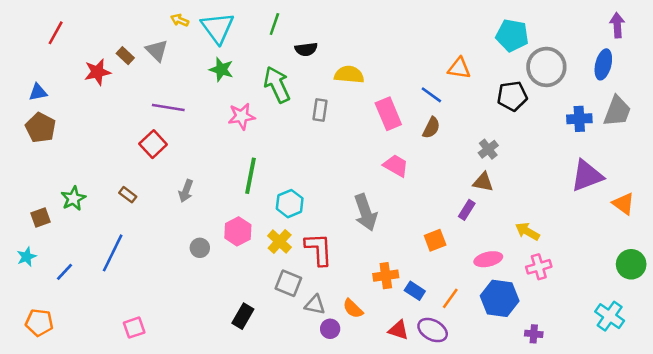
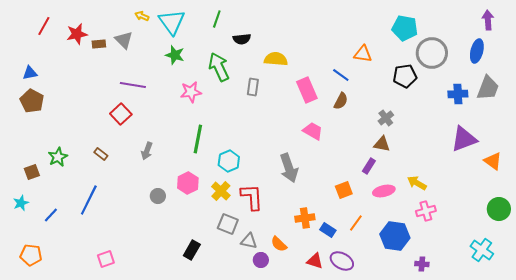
brown rectangle: (125, 56) -> (99, 44), turned -48
red star: (97, 72) -> (77, 34), moved
pink ellipse: (488, 259) -> (384, 191), moved
orange line: (450, 298) -> (356, 223), moved

